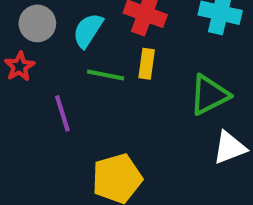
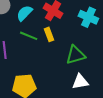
yellow rectangle: (147, 64) -> (49, 34), turned -40

